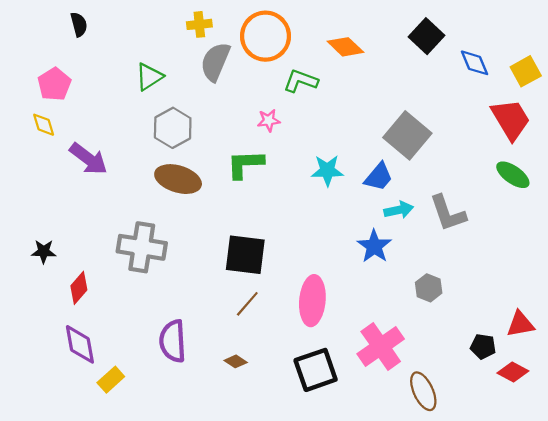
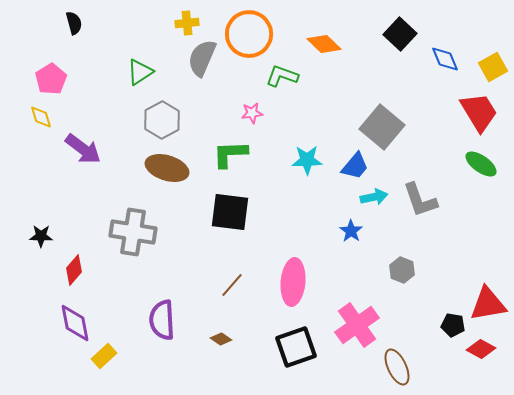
blue star: (374, 246) -> (351, 231), size x0.7
black square: (245, 255) -> (230, 212), moved
red triangle: (520, 324) -> (488, 304), size x1.4

